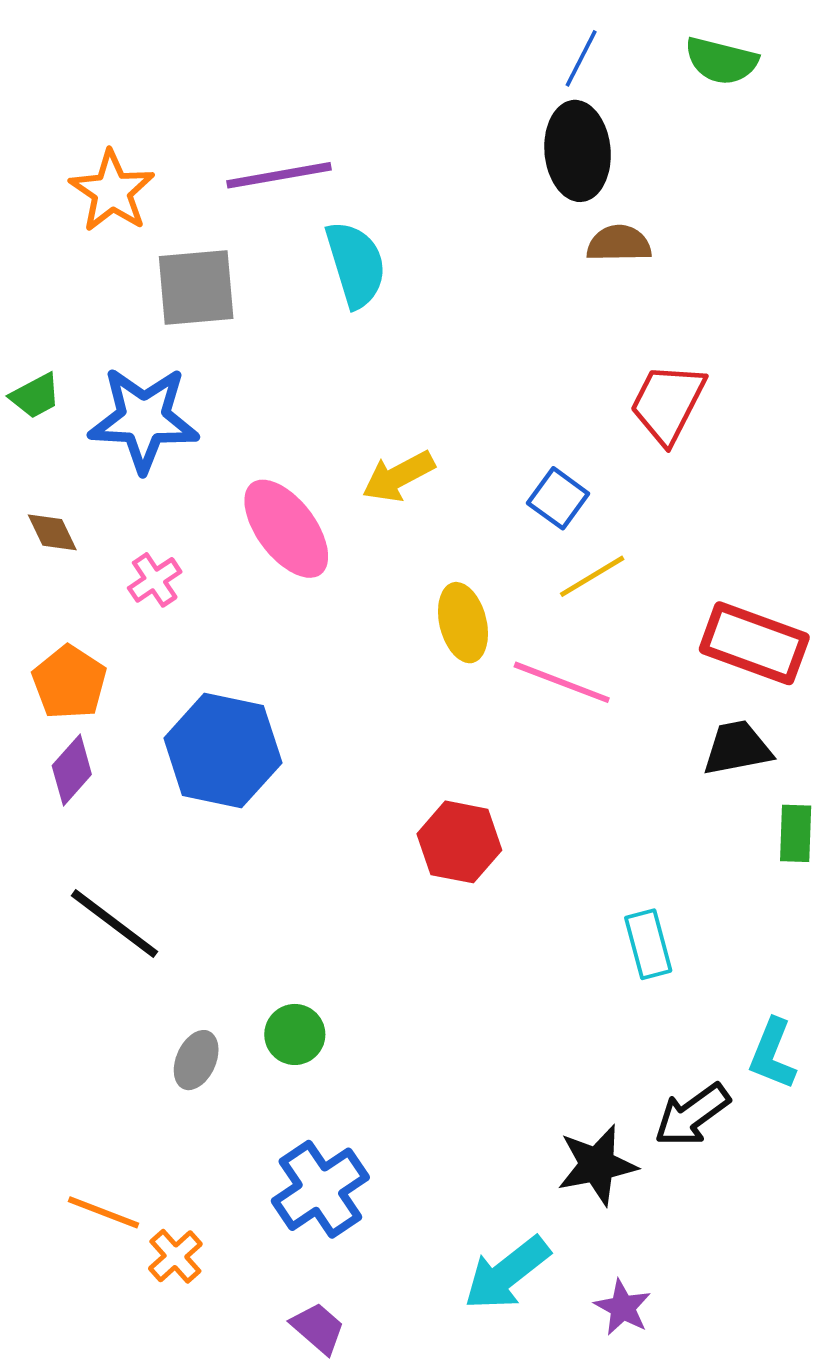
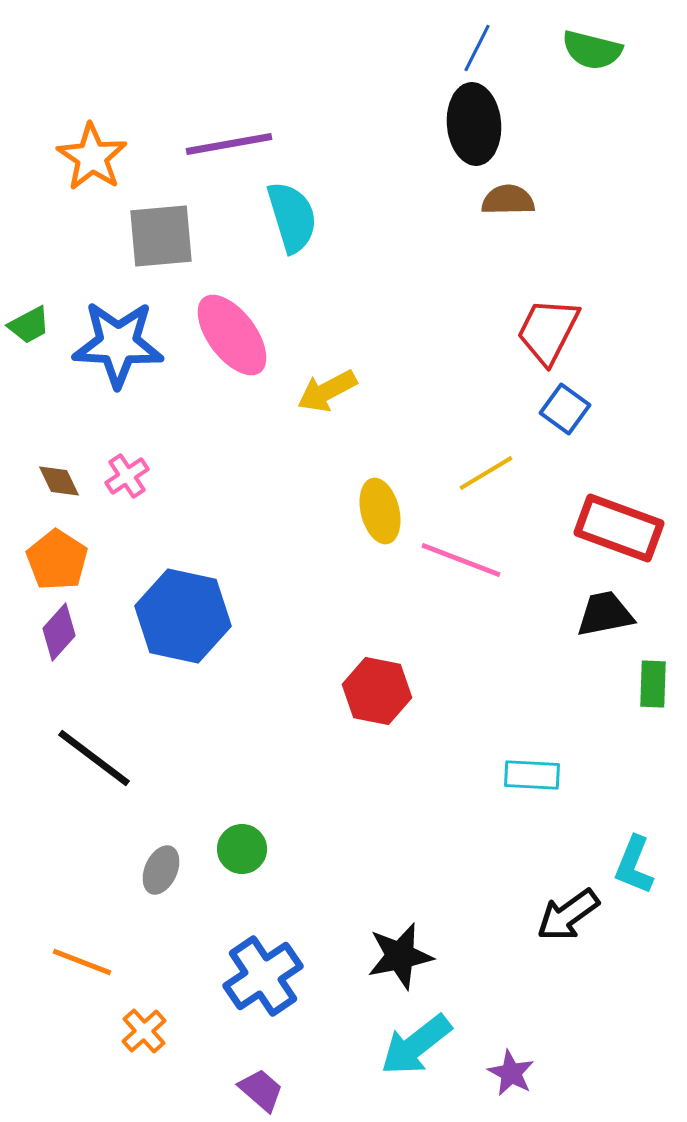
blue square: (558, 498) -> (565, 409), moved
pink ellipse: (286, 529) -> (232, 335), moved
brown diamond: (52, 532) -> (59, 481), moved
cyan rectangle: (648, 944) -> (532, 775), turned -72
black star: (597, 1165) -> (400, 956), moved
orange line: (103, 1212) -> (82, 962), moved

